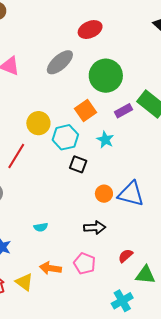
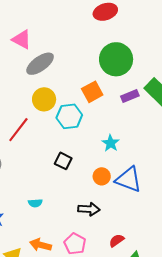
gray ellipse: (60, 62) -> (40, 64), moved
cyan star: (105, 140) -> (110, 143), moved
black square: (78, 164) -> (63, 161), moved

